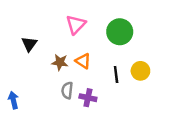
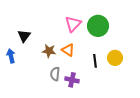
pink triangle: (76, 24) -> (73, 24), moved
blue arrow: (13, 100) -> (11, 56), moved

